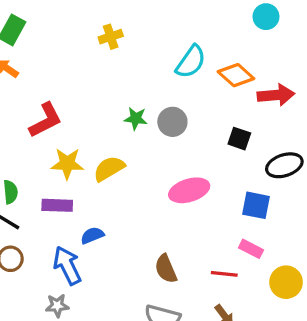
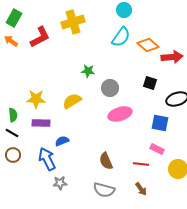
cyan circle: (266, 17) -> (124, 10), moved
yellow cross: (111, 37) -> (73, 22), size x1.6
red L-shape: (46, 120) -> (40, 37), moved
gray circle: (172, 122) -> (110, 88), moved
yellow star: (67, 164) -> (36, 99), moved
gray star: (57, 306) -> (60, 183), moved

